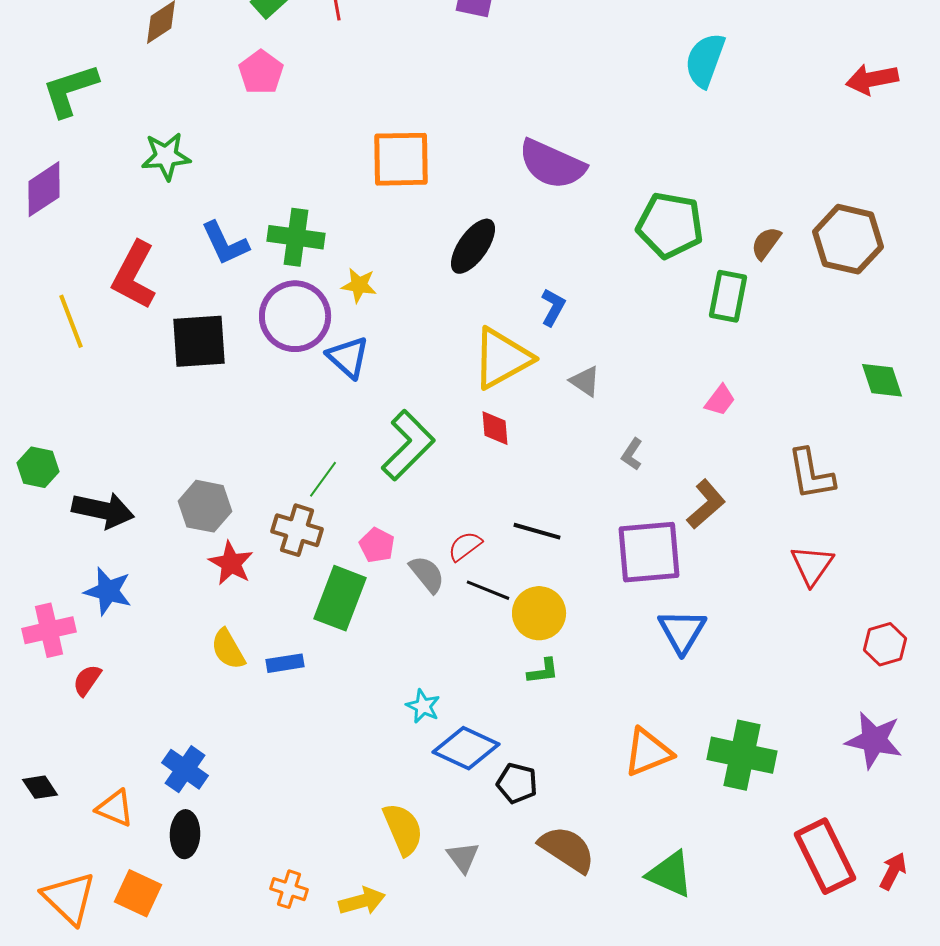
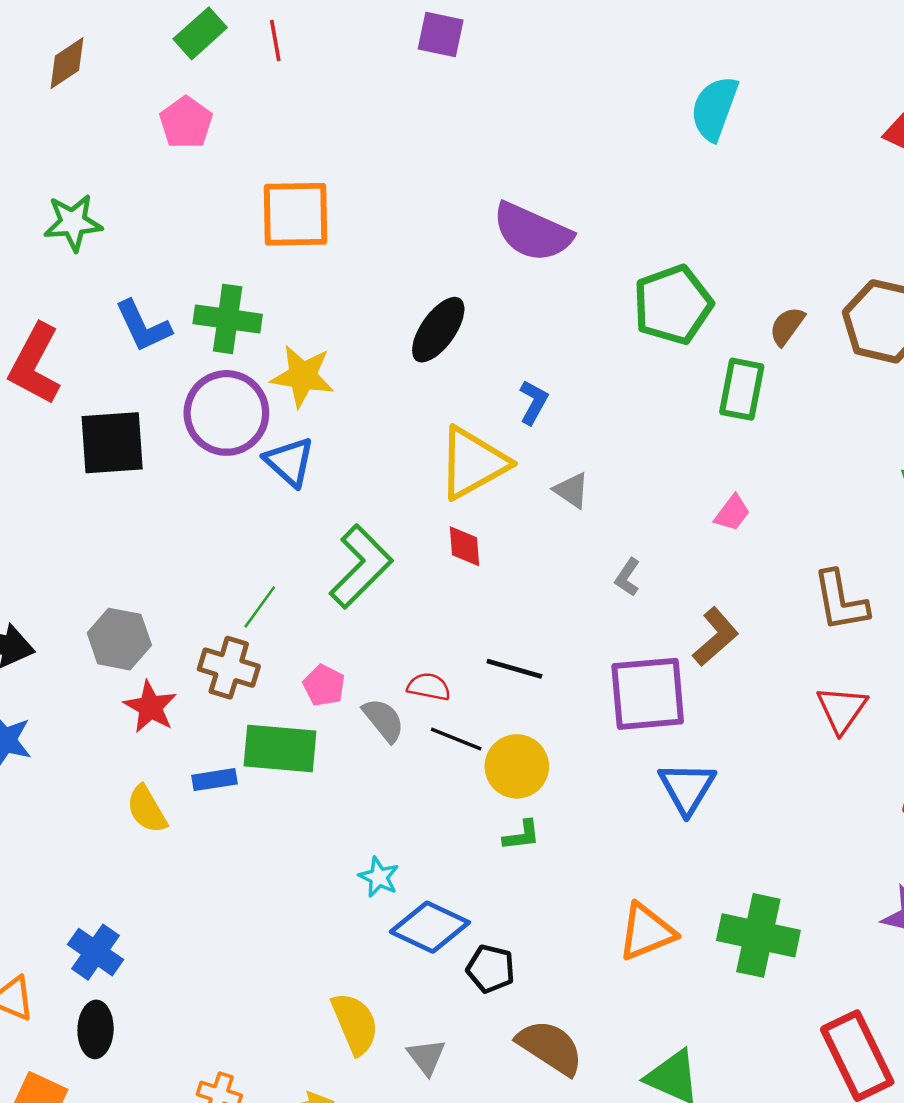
orange square: (401, 159) -> (295, 214), moved
green pentagon: (670, 225) -> (673, 305), turned -30
yellow star: (359, 285) -> (303, 376), size x1.5
red semicircle: (465, 546) -> (429, 687), turned 48
green rectangle: (340, 598) -> (280, 749), turned 74
blue rectangle: (285, 663) -> (215, 780), moved

